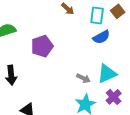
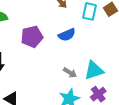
blue semicircle: (101, 37) -> (67, 35), moved

